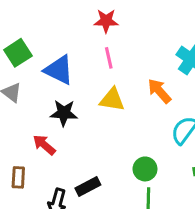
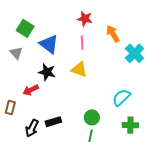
green square: (18, 53) -> (25, 28), turned -36
orange arrow: (159, 91) -> (113, 34), moved
red arrow: (44, 145) -> (31, 90), turned -77

